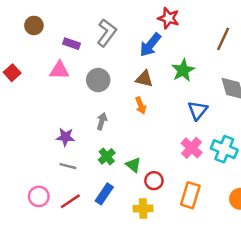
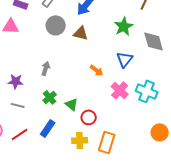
green star: (183, 70) -> (124, 26), moved
gray circle: (98, 80) -> (56, 25), moved
orange arrow: (141, 105) -> (97, 70), moved, turned -32
orange rectangle: (190, 195) -> (107, 142), moved

